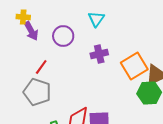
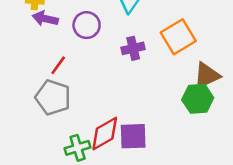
purple arrow: (31, 31) -> (45, 19), turned 132
orange square: (134, 66) -> (178, 37), moved

